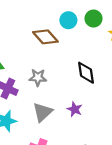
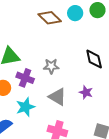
brown diamond: (45, 37) -> (50, 18), moved
gray triangle: (43, 112) -> (57, 97), turned -42

